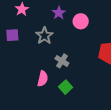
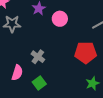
gray star: (44, 36) -> (12, 24), moved, turned 30

